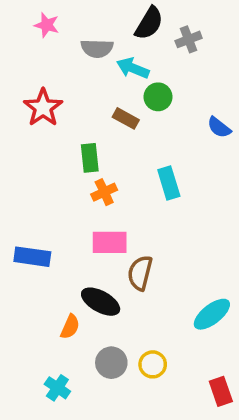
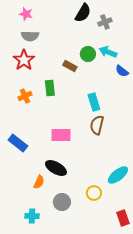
gray semicircle: (97, 48) -> (30, 36), moved
cyan arrow: (133, 68) -> (108, 52), moved
orange cross: (104, 192) -> (25, 96), moved
blue rectangle: (32, 257) -> (18, 143), turned 30
brown semicircle: (140, 273) -> (97, 125), moved
yellow circle: (153, 364) -> (94, 193), moved
cyan cross: (57, 388) -> (32, 216), turned -32

